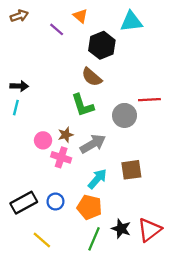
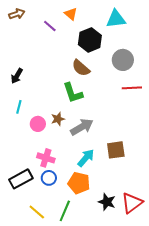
black arrow: (19, 86) -> (17, 76), turned 119
cyan line: (16, 108) -> (19, 107), moved
gray circle: (125, 115) -> (123, 60), moved
pink cross: (61, 157) -> (46, 158), moved
green line: (94, 239) -> (65, 211), moved

